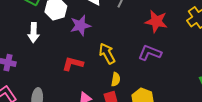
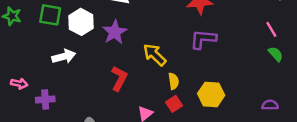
white arrow: (34, 33) -> (64, 56), turned -90
red L-shape: (73, 64) -> (119, 78), turned 120

